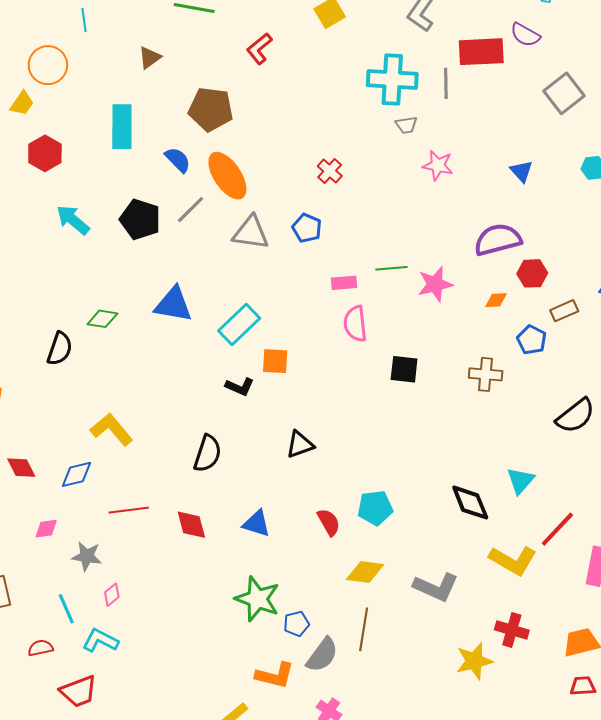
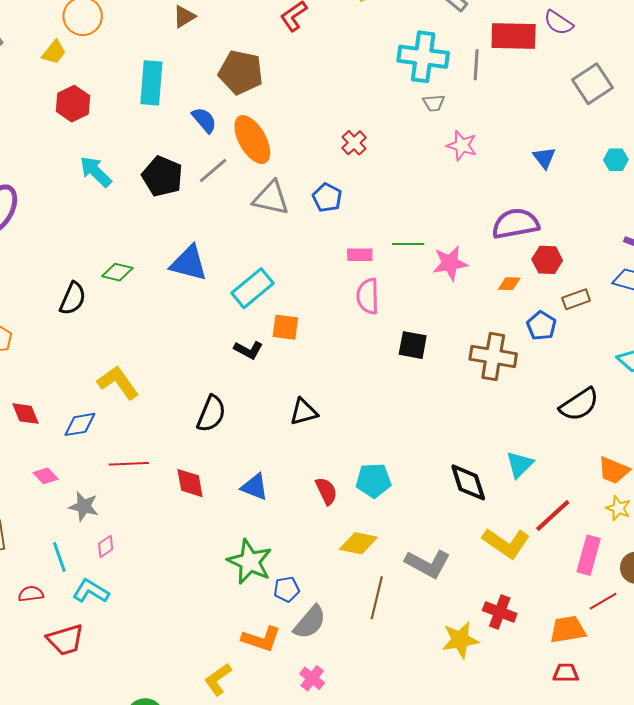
brown cross: (486, 374) -> (493, 356), size x1.4
pink diamond: (46, 529) -> (46, 476), turned 50
brown line: (364, 629) -> (377, 598), moved

